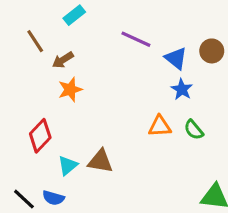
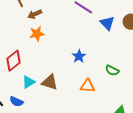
blue star: (182, 89) -> (79, 56), moved
orange triangle: (160, 126) -> (88, 86), moved
green semicircle: (194, 130) -> (112, 70), turned -32

